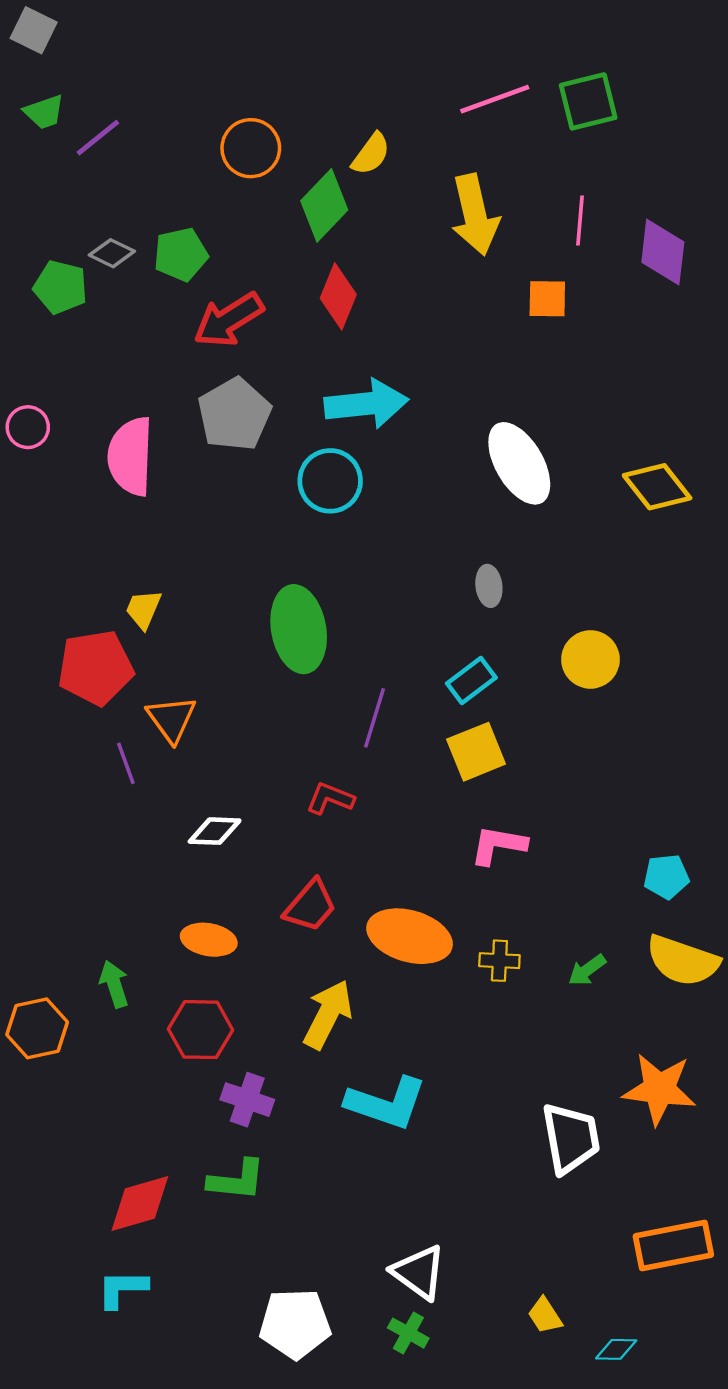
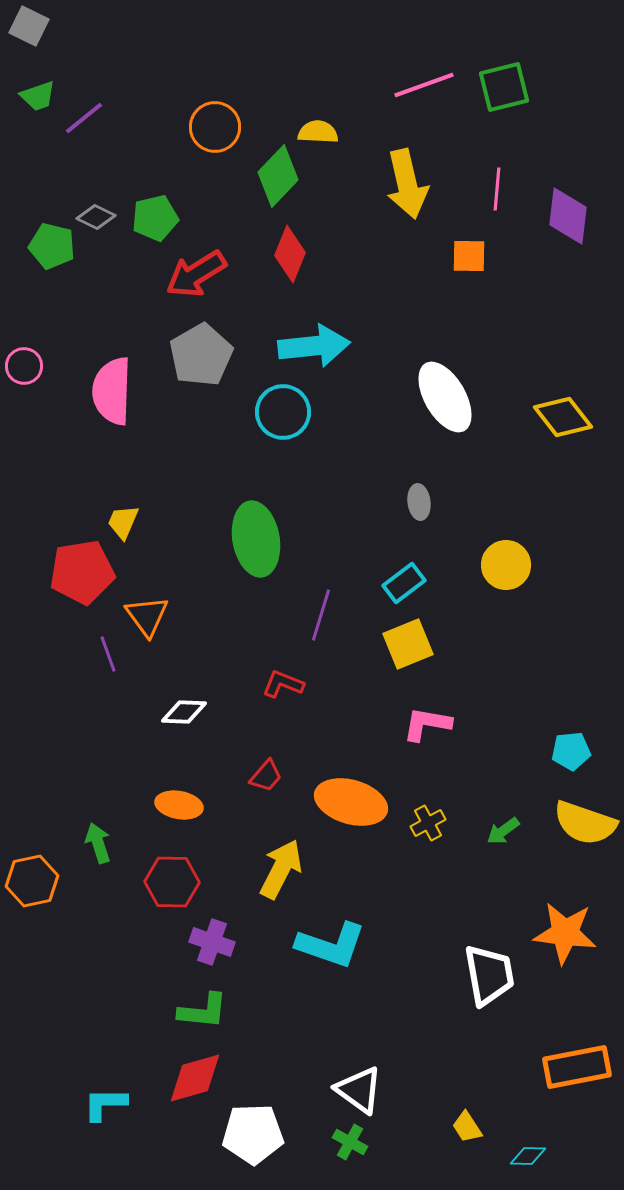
yellow semicircle: (371, 154) -> (318, 132), turned -123
red trapezoid: (310, 906) -> (266, 776), size x0.7
yellow cross: (499, 961) -> (428, 823), turned -32
red diamond: (140, 1203) -> (195, 1078), moved

